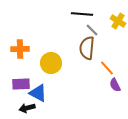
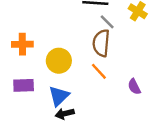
orange line: (107, 68) -> (99, 71), moved
blue triangle: (38, 93) -> (59, 96), moved, turned 48
black arrow: (27, 108) -> (65, 114), moved

